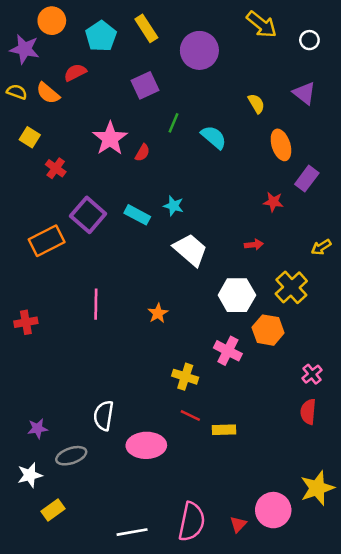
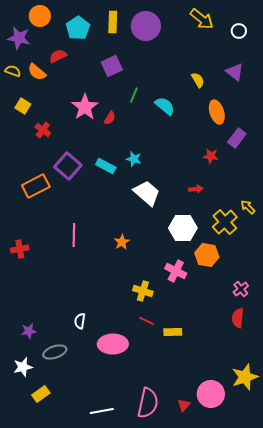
yellow rectangle: (146, 28) -> (113, 22), turned 35
purple circle: (199, 50) -> (146, 26), moved
yellow arrow: (321, 247) -> (248, 207), moved, turned 77
white semicircle: (104, 416) -> (80, 321), size x0.7

